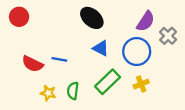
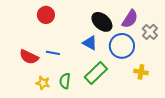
red circle: (19, 17) -> (46, 15), moved
black ellipse: (92, 18) -> (102, 22), moved
yellow cross: (141, 84) -> (141, 72), moved, turned 32

